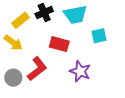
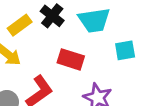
black cross: (44, 13) -> (52, 16), turned -30

